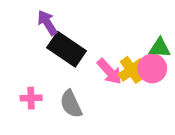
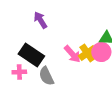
purple arrow: (47, 23) -> (40, 20), moved
black rectangle: (67, 49) -> (31, 55), moved

